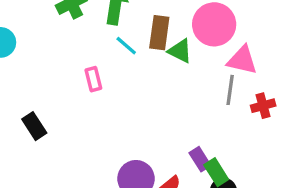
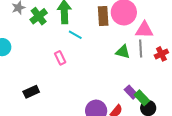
brown rectangle: (159, 33) -> (103, 16), moved
green triangle: (180, 51) -> (123, 52), moved
black rectangle: (34, 126) -> (31, 92), turned -70

